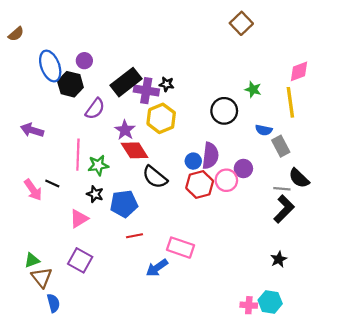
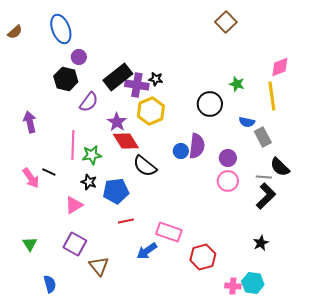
blue ellipse: (50, 66) -> (61, 29), moved
purple arrow: (32, 130) -> (30, 122), turned 60
pink circle: (226, 180) -> (228, 181), moved
red hexagon: (200, 185) -> (203, 257), moved
green triangle: (32, 260) -> (30, 244), turned -42
brown triangle: (42, 277) -> (99, 266), moved

